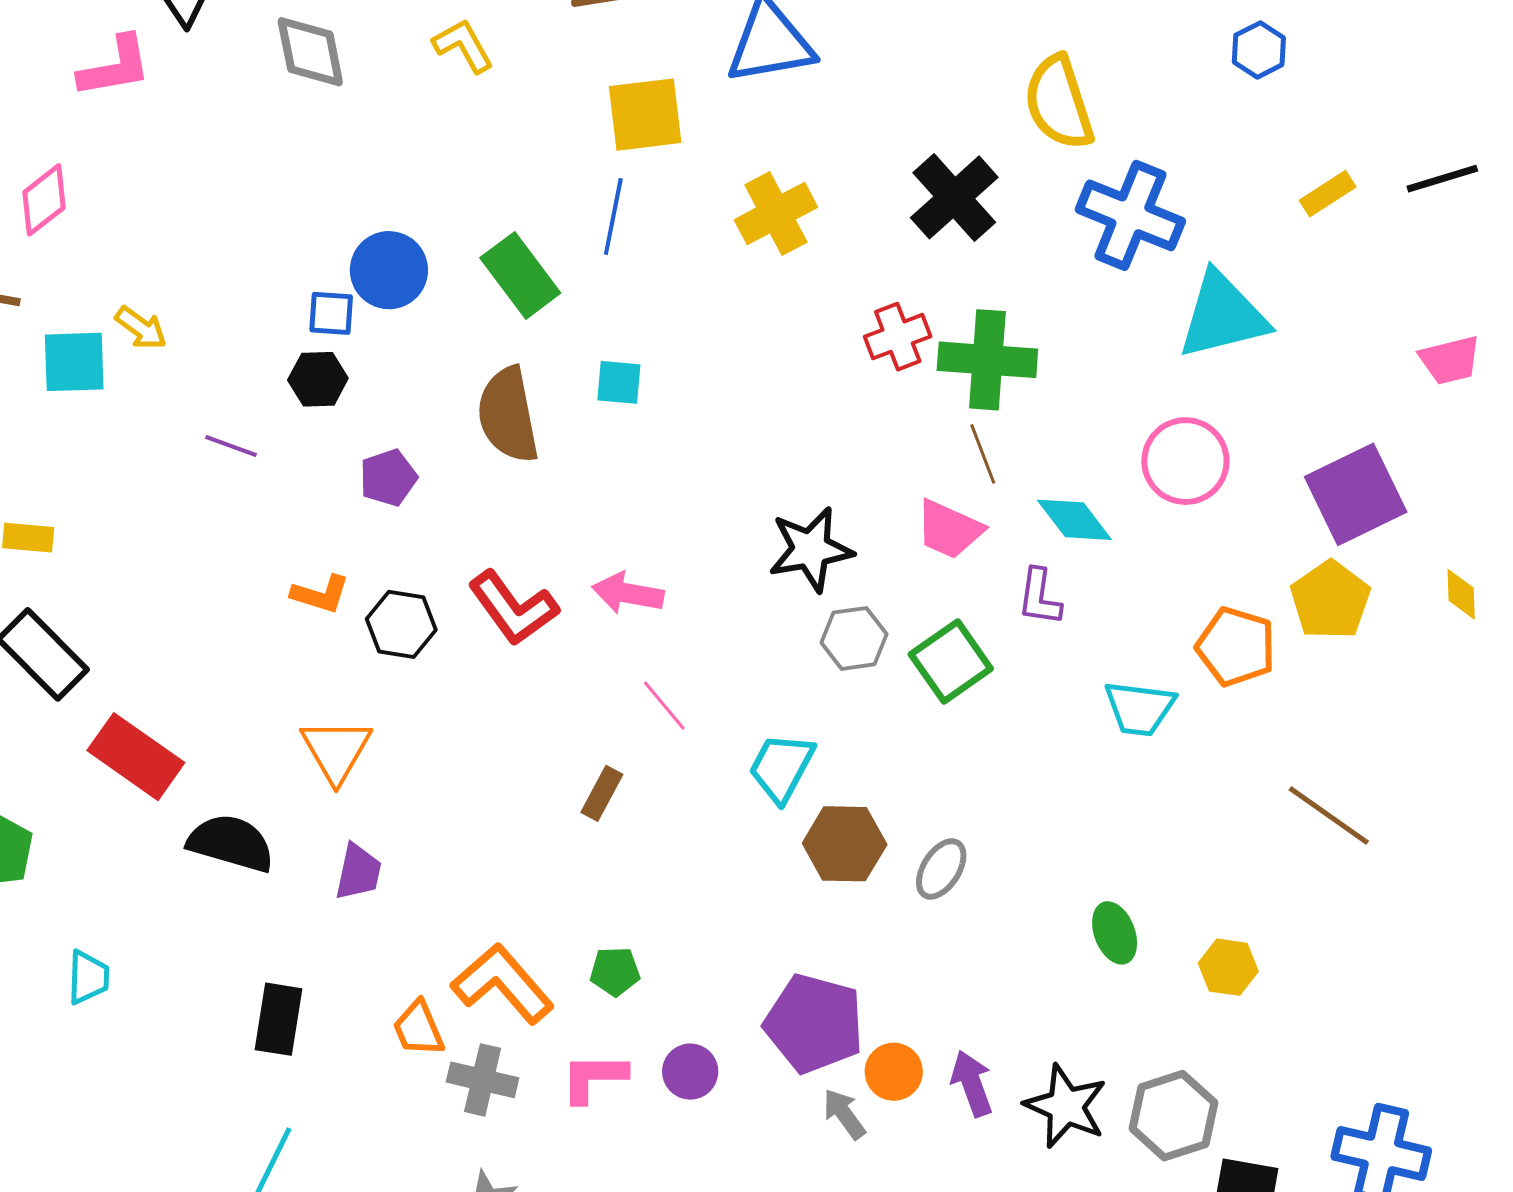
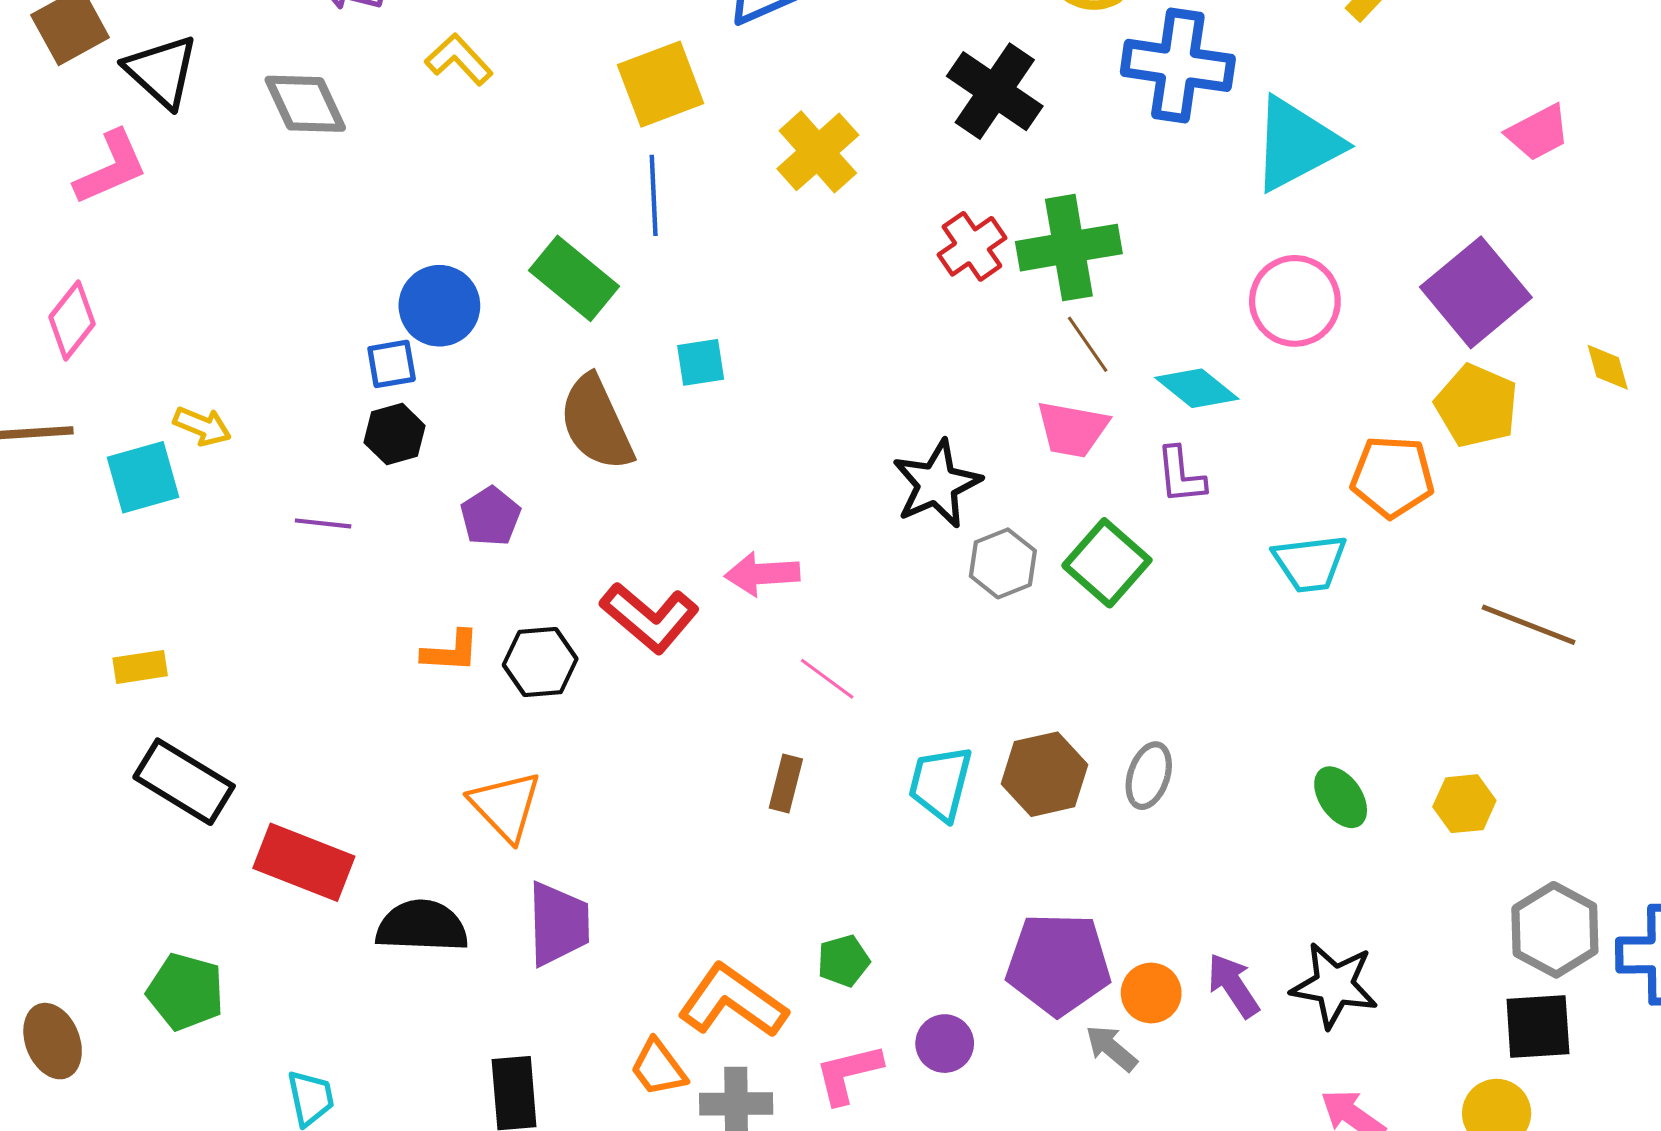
cyan trapezoid: (781, 767) -> (940, 783), moved
purple trapezoid: (358, 872) -> (558, 924), size x1.4
gray hexagon: (1173, 1116) -> (1555, 930), moved

